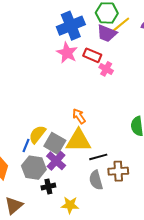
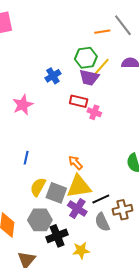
blue cross: (71, 26) -> (53, 76), size x0.6
pink star: (67, 53) -> (23, 105), moved, turned 30
blue line: (26, 145) -> (26, 158), moved
purple cross: (56, 161) -> (77, 209), moved
black cross: (48, 187) -> (57, 236), size x1.5

